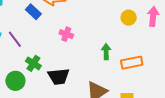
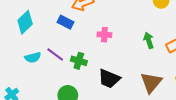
green cross: (33, 63) -> (79, 61), moved
black trapezoid: (59, 76) -> (109, 79), turned 45

